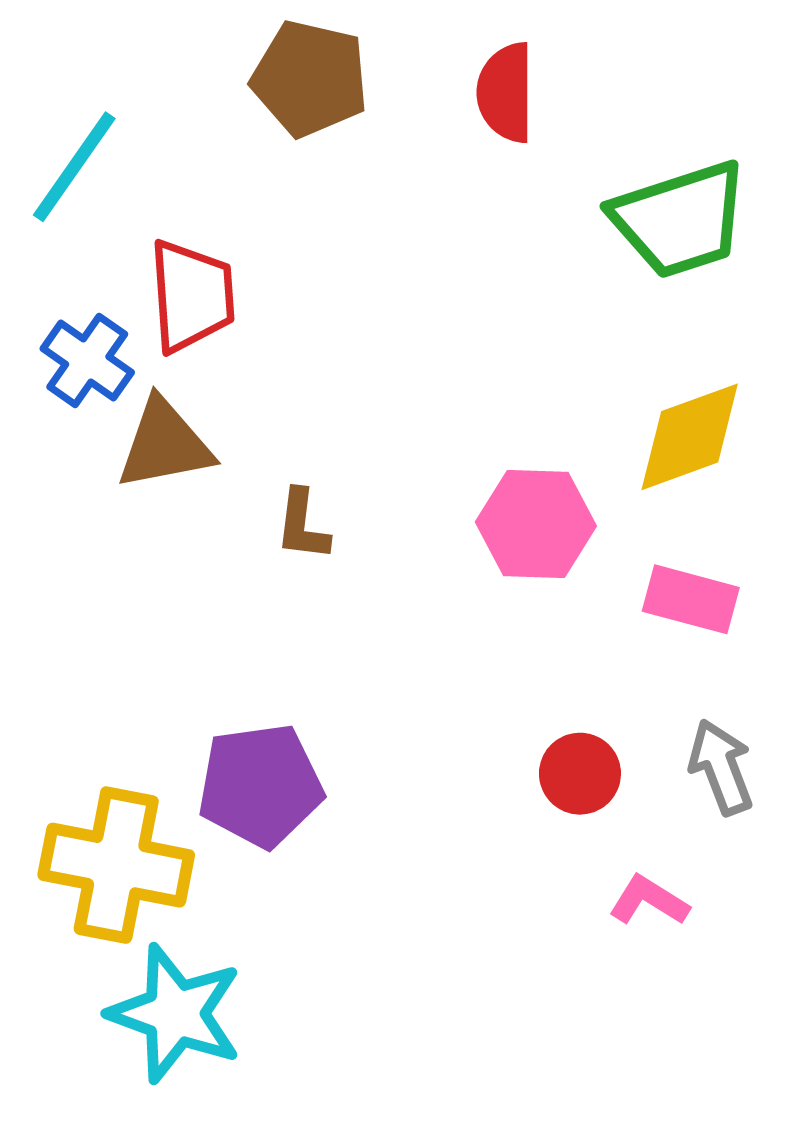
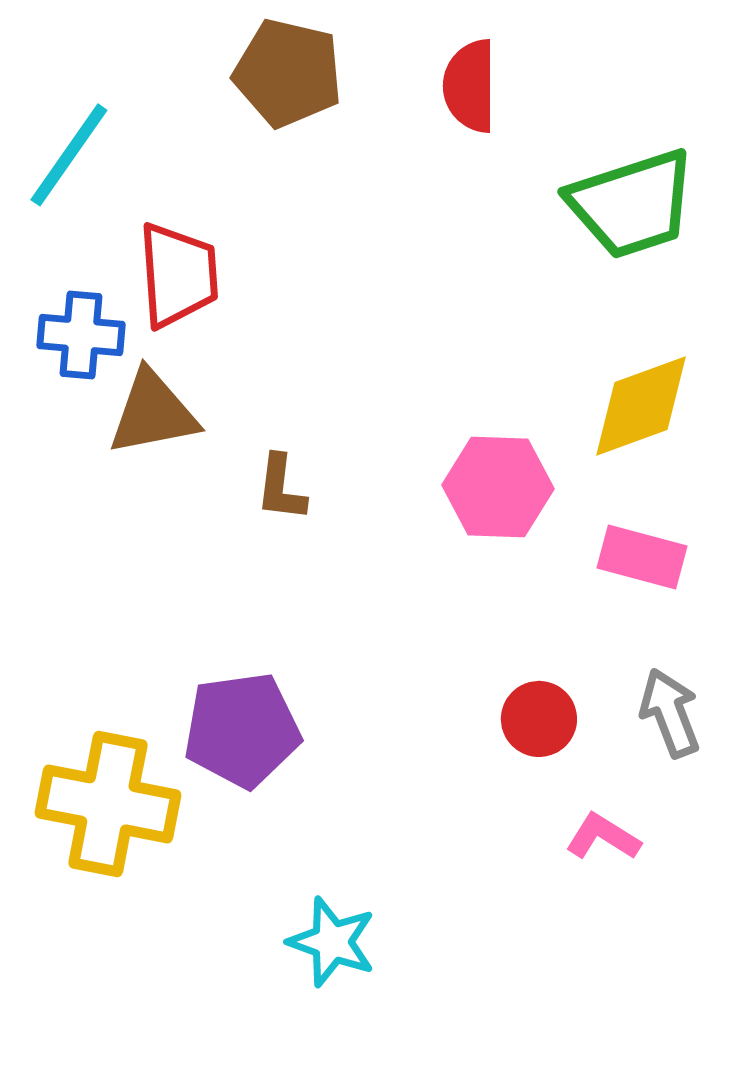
blue cross: (87, 360) -> (81, 335), turned -30
cyan star: (175, 1014) -> (332, 942), moved, size x0.7

